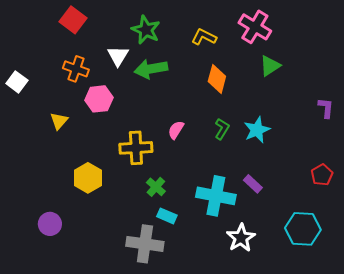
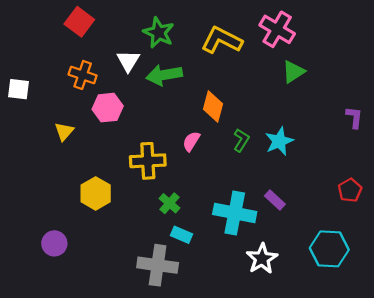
yellow L-shape: (204, 37) -> (222, 40), size x1.5
orange diamond: (217, 79) -> (213, 106), moved
white square: (17, 82) -> (18, 89), turned -30

